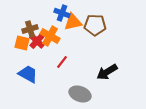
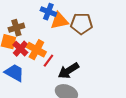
orange cross: (50, 36) -> (36, 50), moved
red cross: (37, 41) -> (20, 49), moved
black arrow: (107, 72) -> (68, 71), moved

